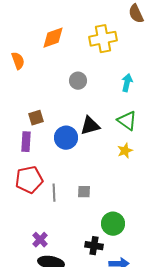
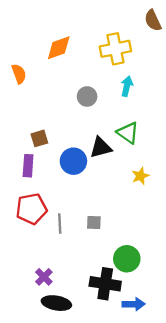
cyan arrow: (127, 83) -> (127, 86), moved
green triangle: (127, 121) -> (128, 133), moved
black cross: (94, 246) -> (105, 284), size x1.5

